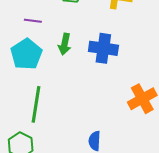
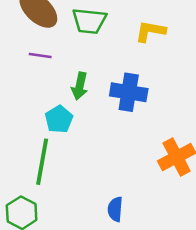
cyan pentagon: (26, 54) -> (59, 119), moved, size x0.7

